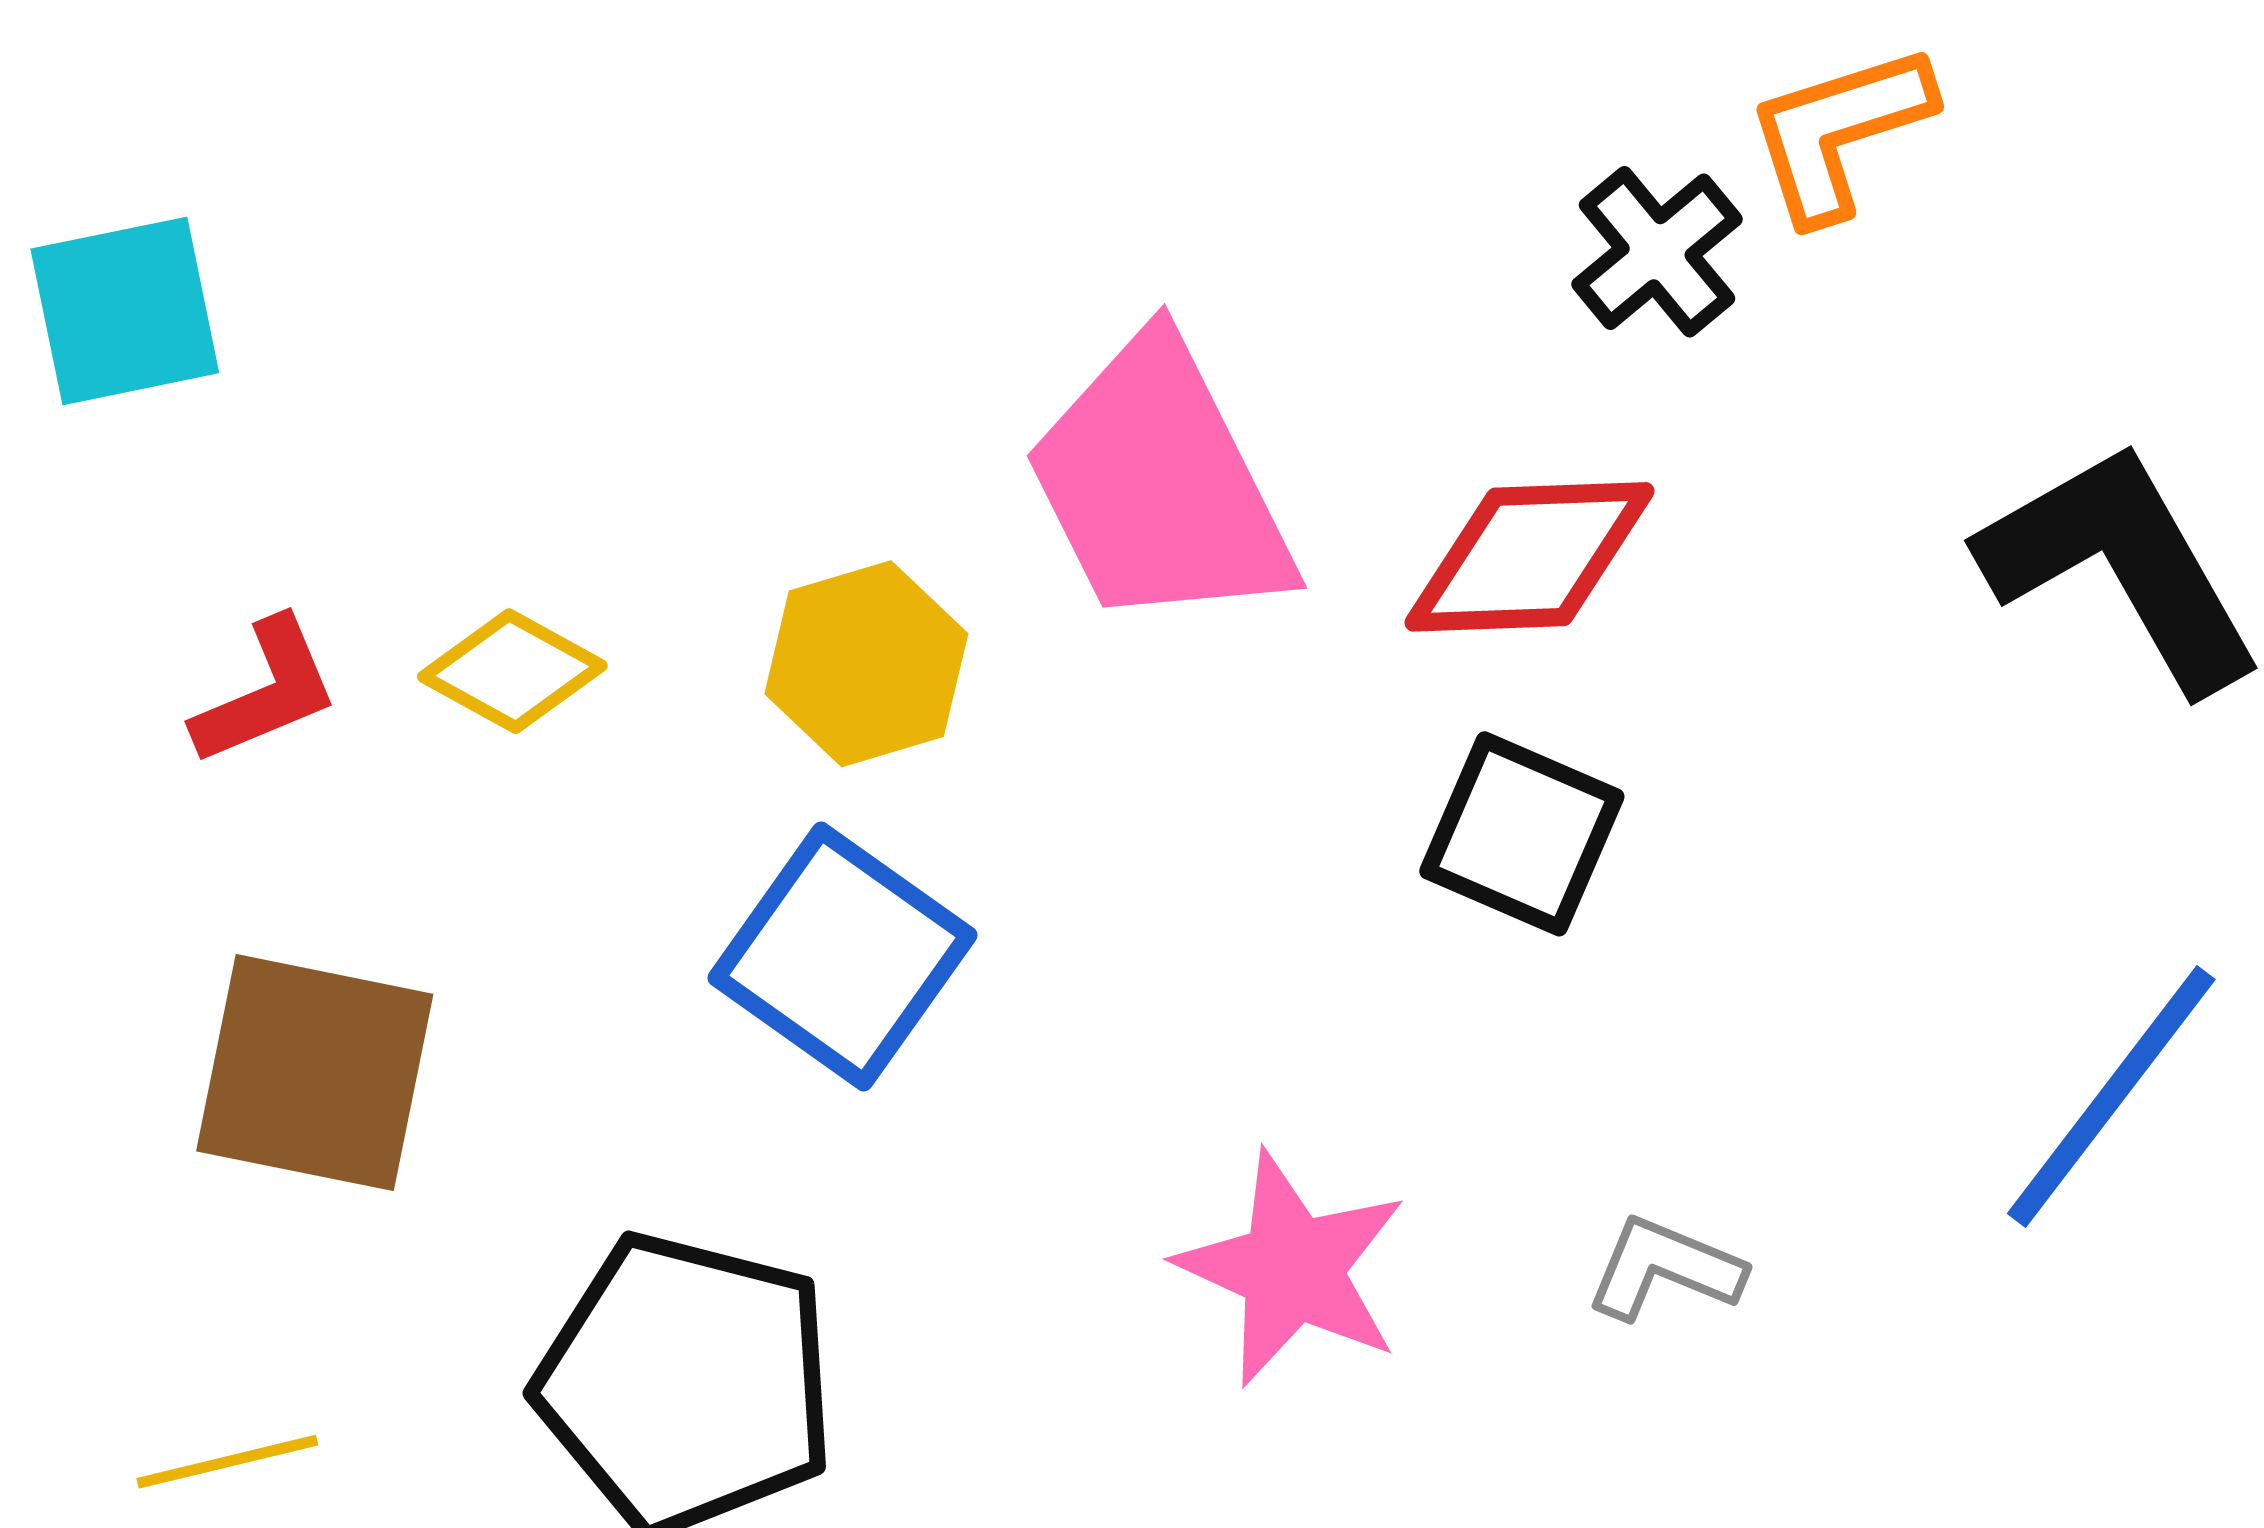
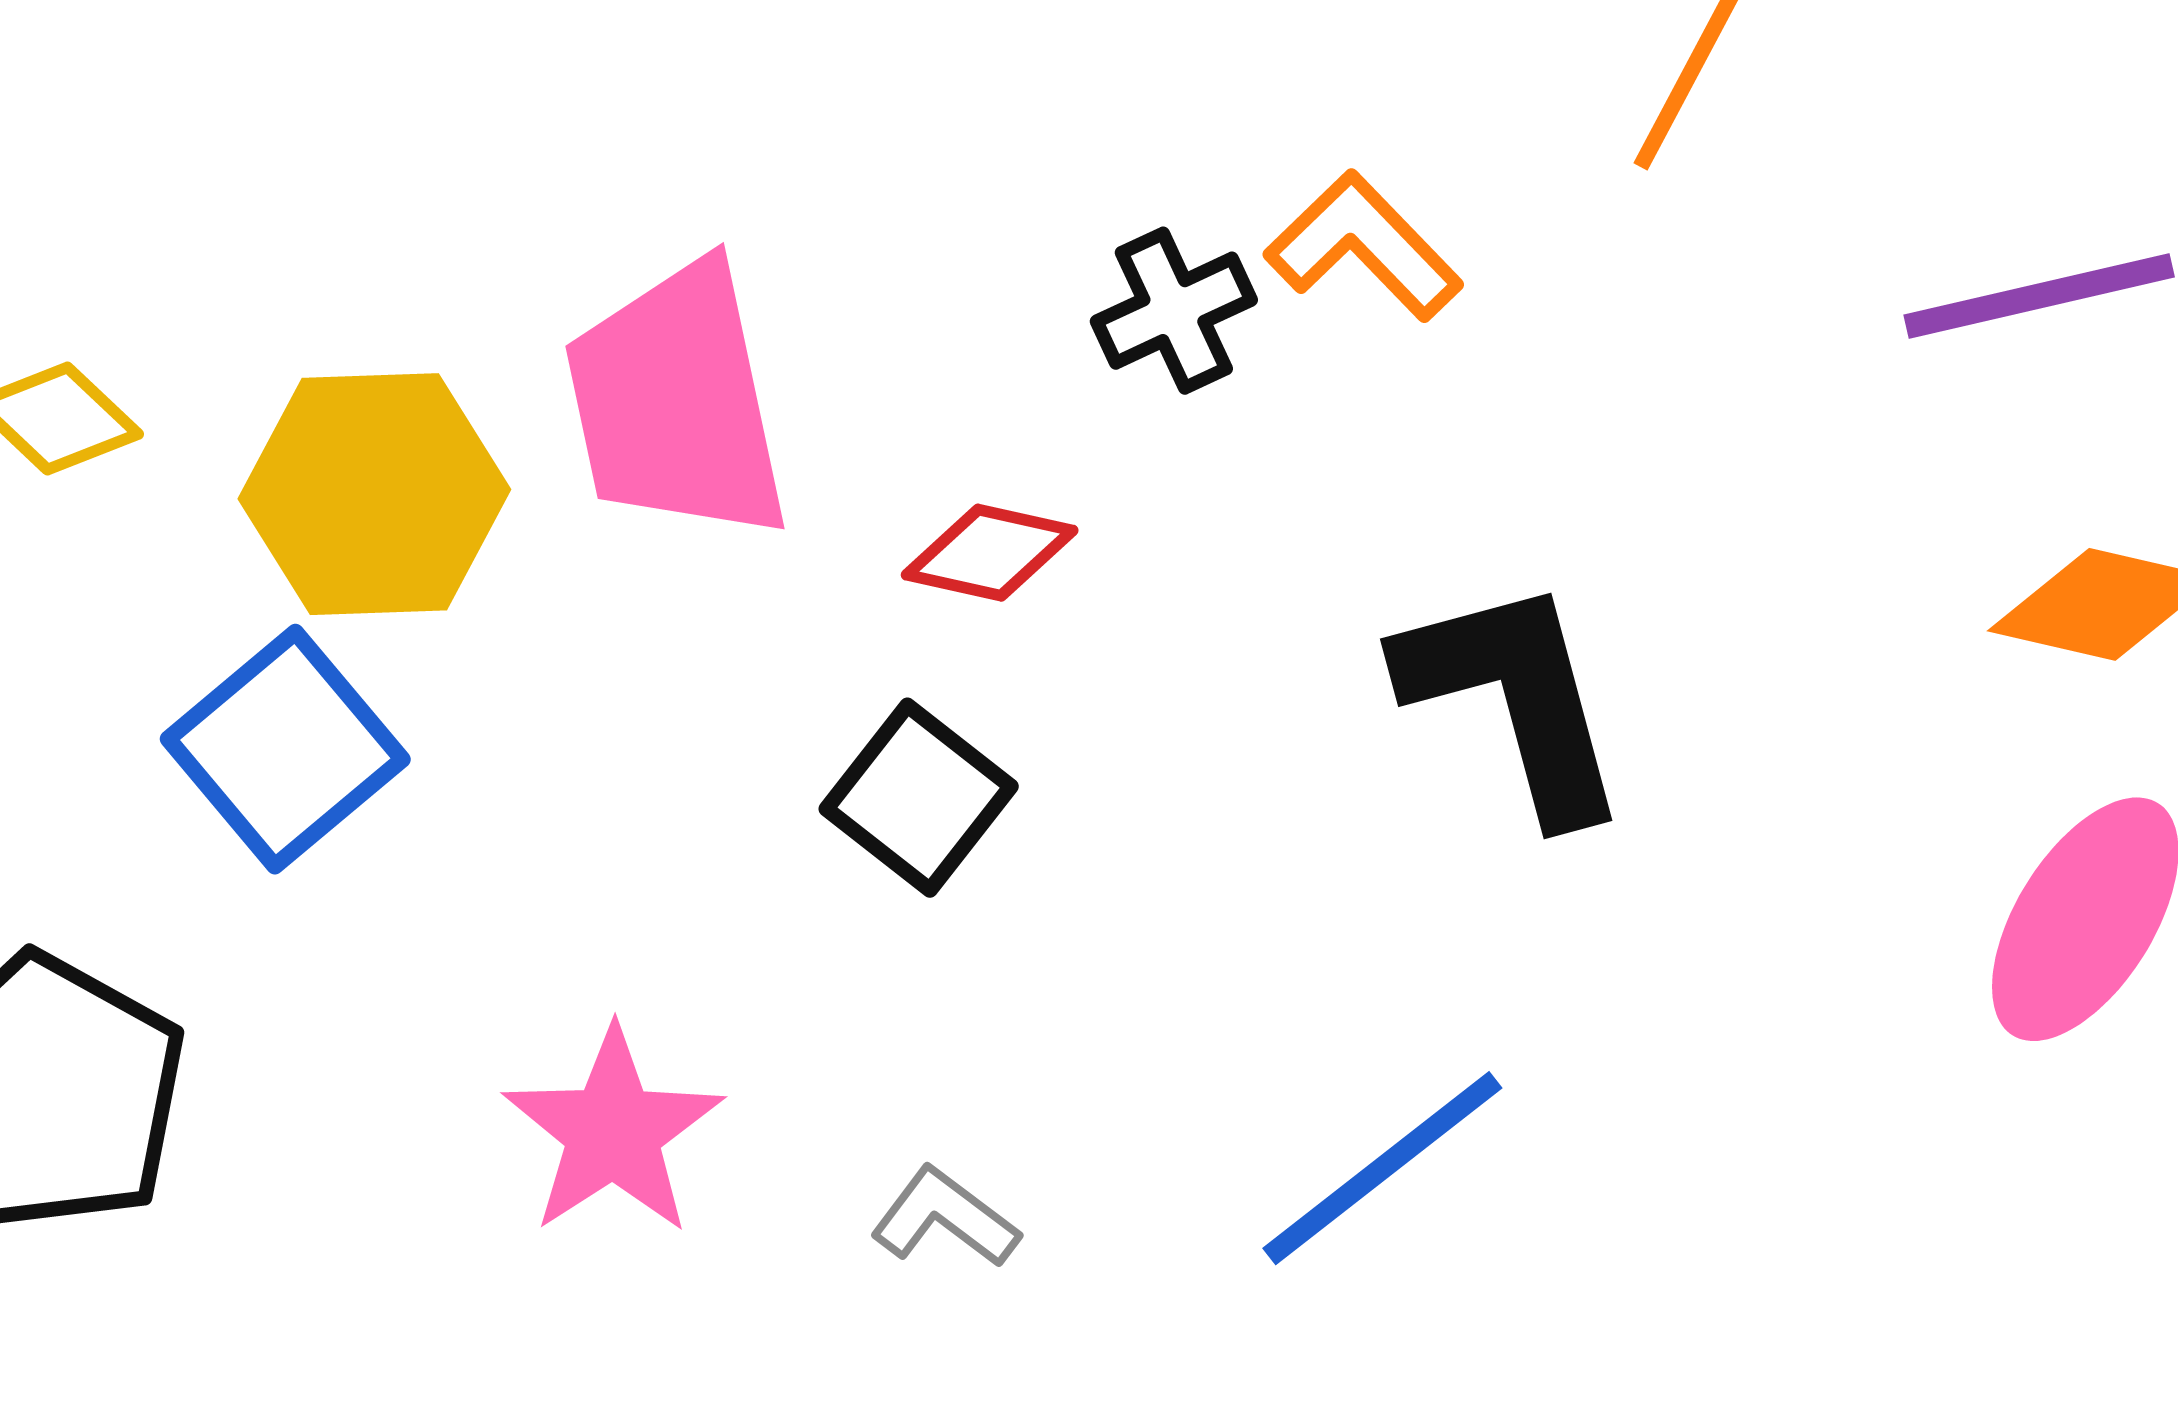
orange L-shape: (1839, 132) -> (1364, 246), turned 49
red diamond: (1530, 557) -> (990, 553), size x0.7
yellow hexagon: (866, 664) -> (374, 494), size x1.4

